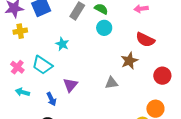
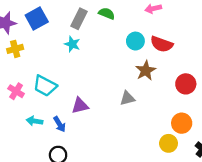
cyan circle: (104, 28) -> (135, 41), moved
cyan star: (62, 44) -> (72, 44), moved
purple triangle: (70, 85) -> (80, 106), turned 42
cyan arrow: (22, 92) -> (34, 121), moved

